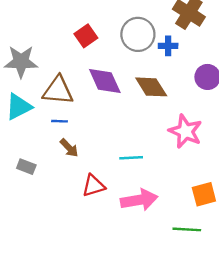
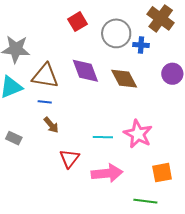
red square: (86, 36) -> (77, 22), moved
pink star: (185, 131) -> (138, 134), moved
red triangle: (94, 186) -> (69, 158), turned -40

